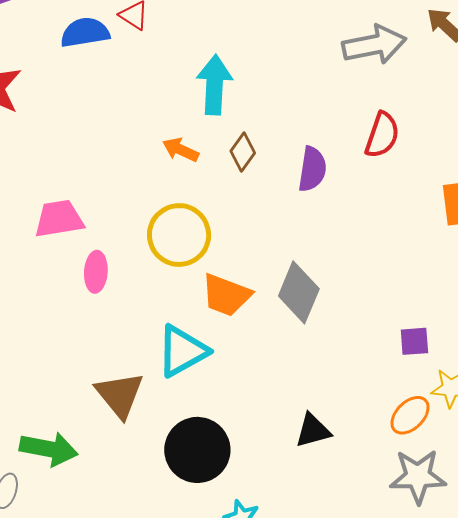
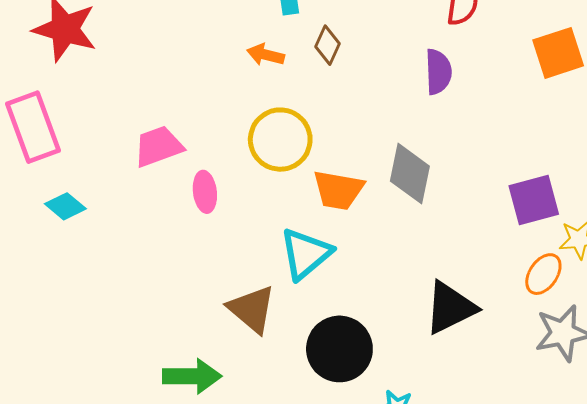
purple semicircle: (312, 169) -> (438, 72), moved
purple square: (414, 341) -> (534, 200), size x1.6
black triangle: (313, 431) -> (450, 308), size x1.5

